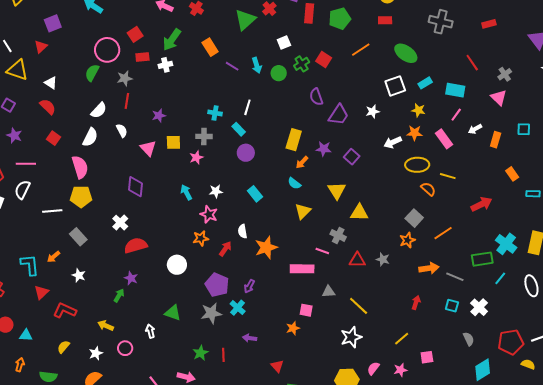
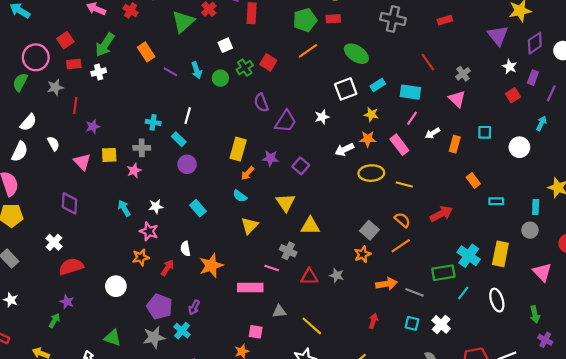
green pentagon: (340, 19) -> (305, 20), moved
red line: (127, 101) -> (75, 105), moved
orange semicircle: (428, 189) -> (402, 220), moved

